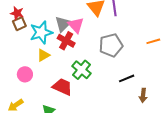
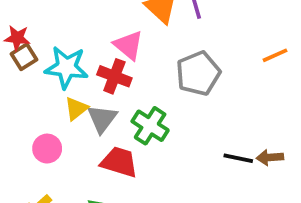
gray triangle: (63, 24) -> (102, 119), moved
cyan star: (41, 32) -> (66, 67), turned 30
black line: (127, 78) -> (238, 158), moved, turned 42
brown arrow: (143, 95) -> (270, 157), turned 88

